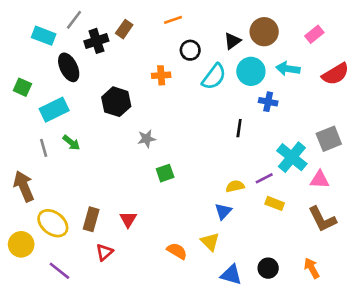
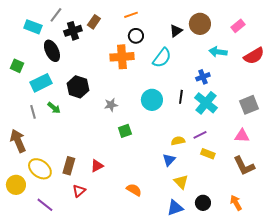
black circle: (190, 50) -> (136, 36), moved
cyan circle: (251, 71) -> (152, 100), moved
orange cross: (161, 75) -> (122, 57), size x1.6
black hexagon: (116, 102) -> (78, 87), moved
blue cross: (268, 102) -> (203, 77), turned -32
cyan cross: (292, 157) -> (206, 103), moved
red triangle: (128, 219) -> (97, 166), turned 32
yellow triangle: (210, 242) -> (181, 182), moved
blue triangle: (231, 275) -> (175, 208), turned -36

